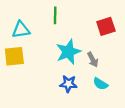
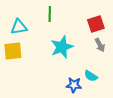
gray arrow: (93, 60) -> (100, 45), moved
blue star: (68, 84) -> (74, 85), moved

